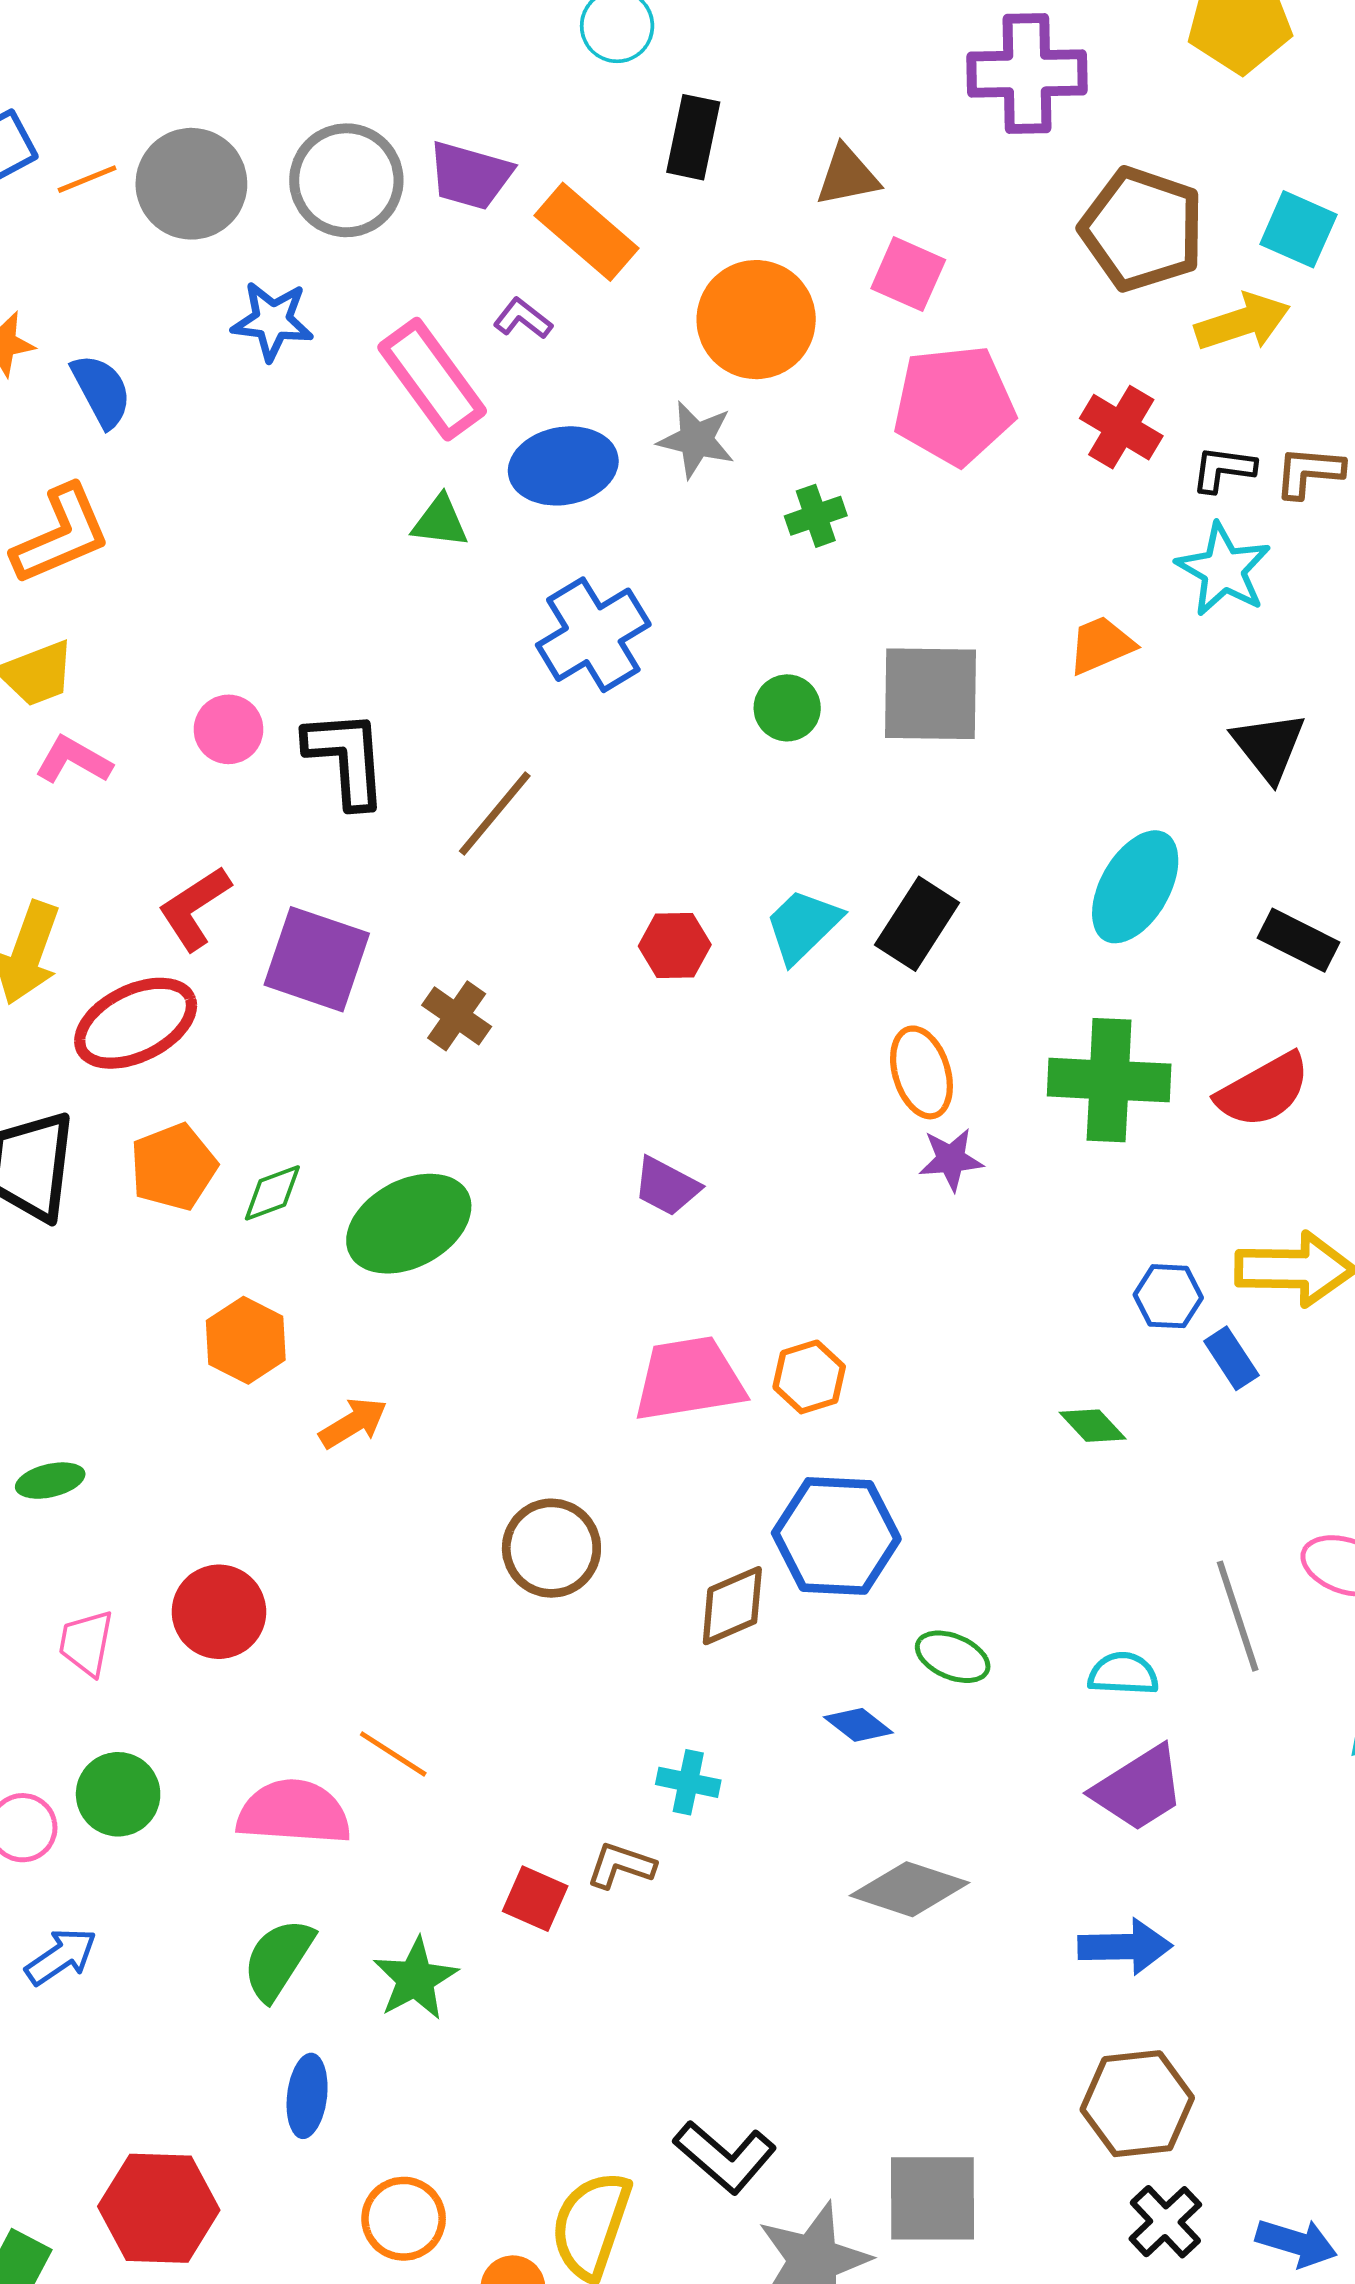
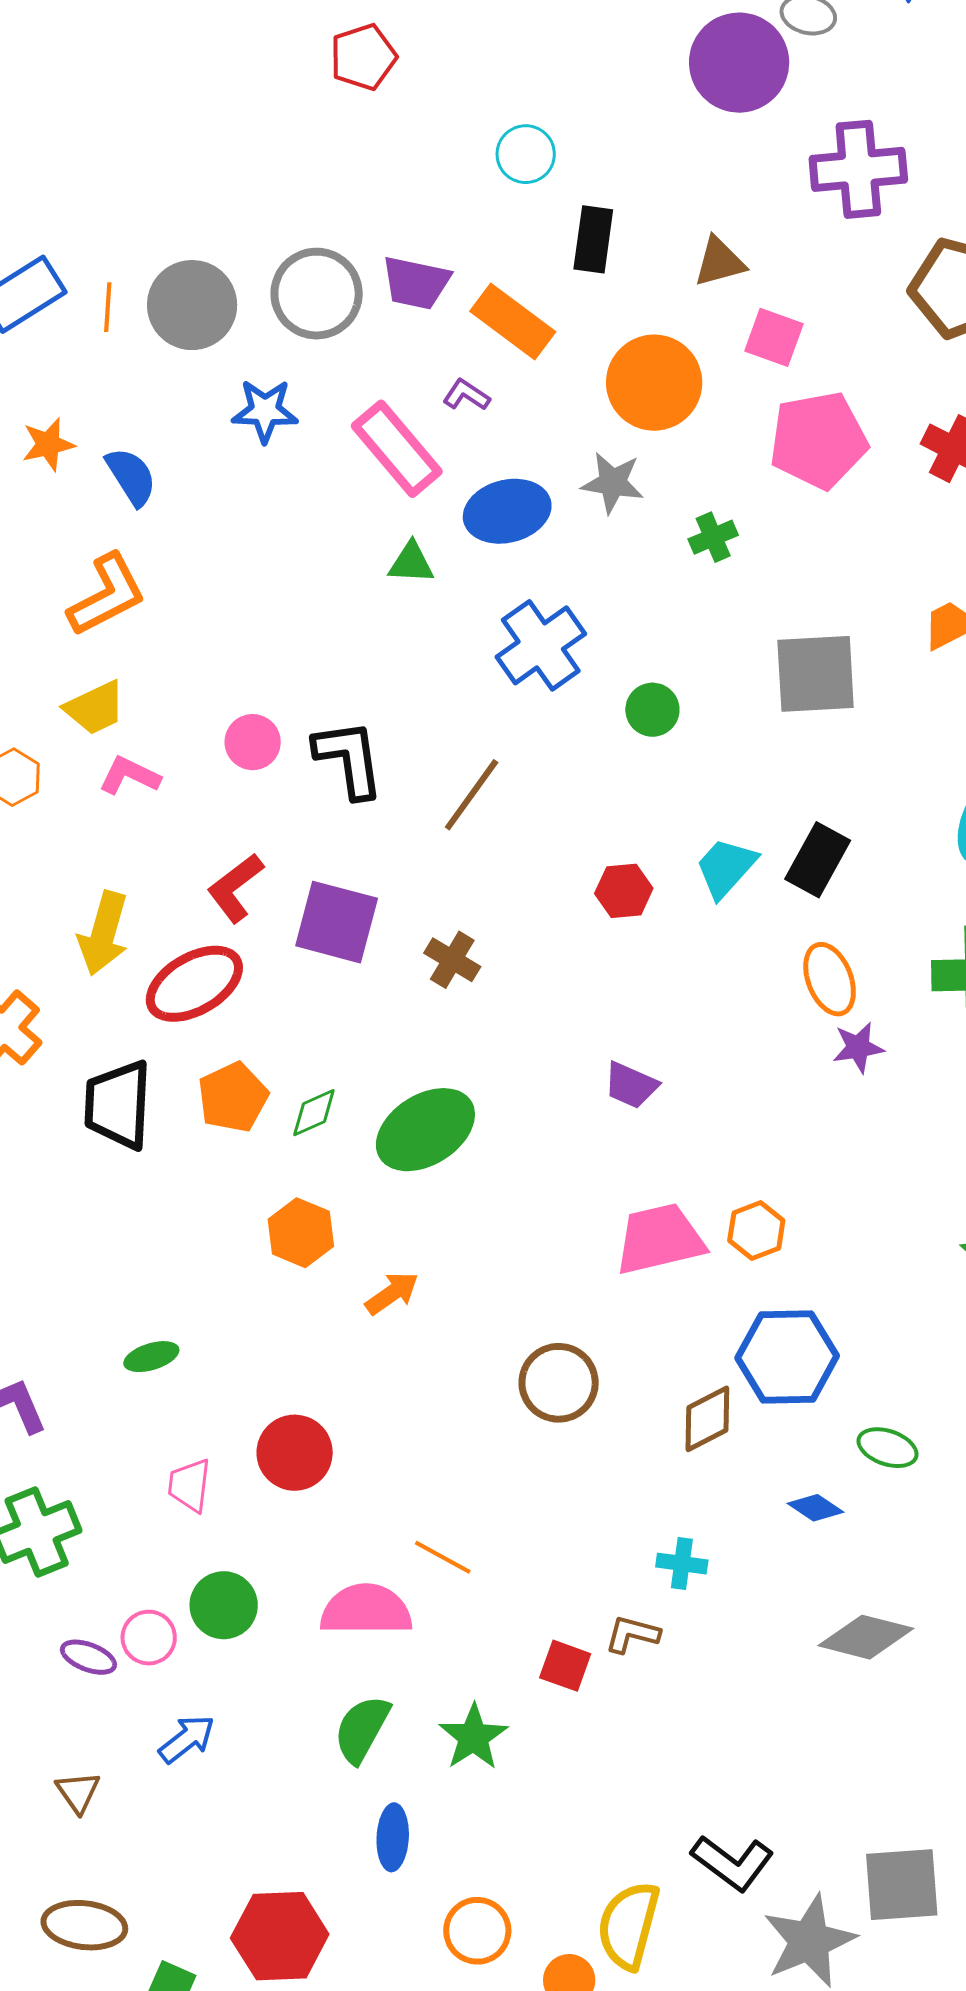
orange line: (87, 179) -> (108, 307), turned -60
green circle: (787, 708) -> (652, 710), moved

